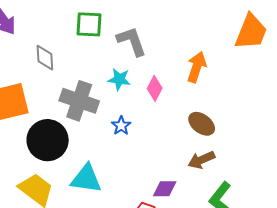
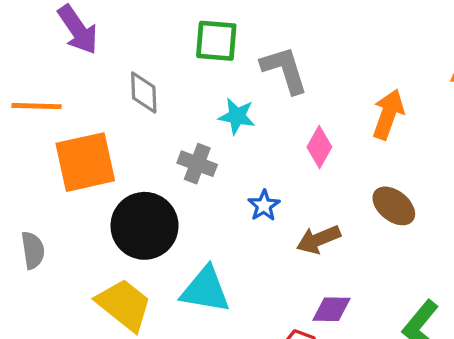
cyan star: (119, 79) -> (237, 116), moved
gray cross: (79, 101) -> (197, 164), size x0.6
brown arrow: (201, 160) -> (318, 239), moved

